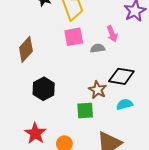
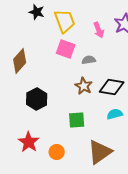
pink arrow: (112, 34) -> (99, 30), moved
pink square: (74, 37) -> (66, 49), turned 30
brown star: (98, 90) -> (84, 86), moved

